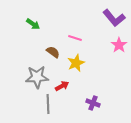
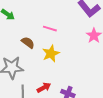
red arrow: (62, 86) -> (44, 88), moved

